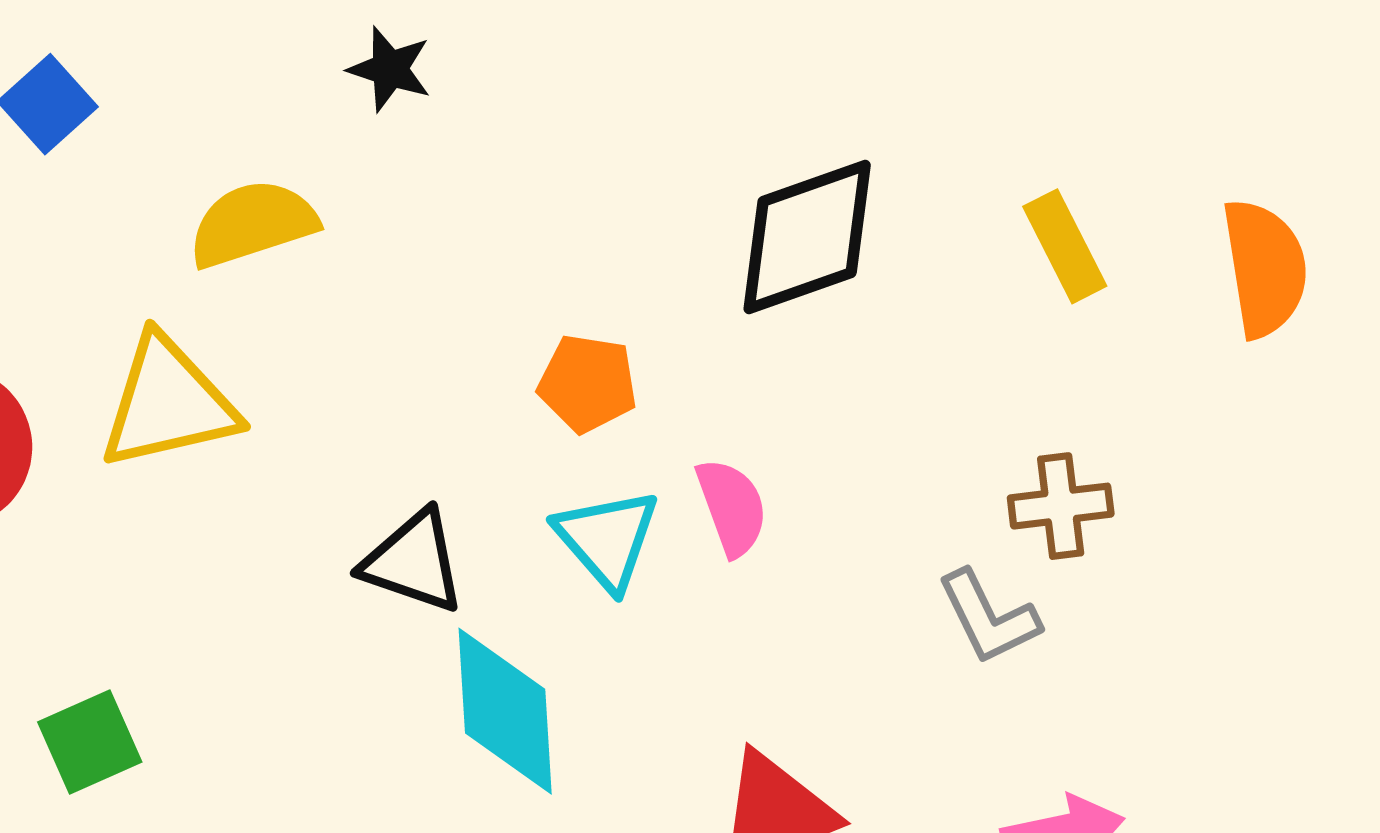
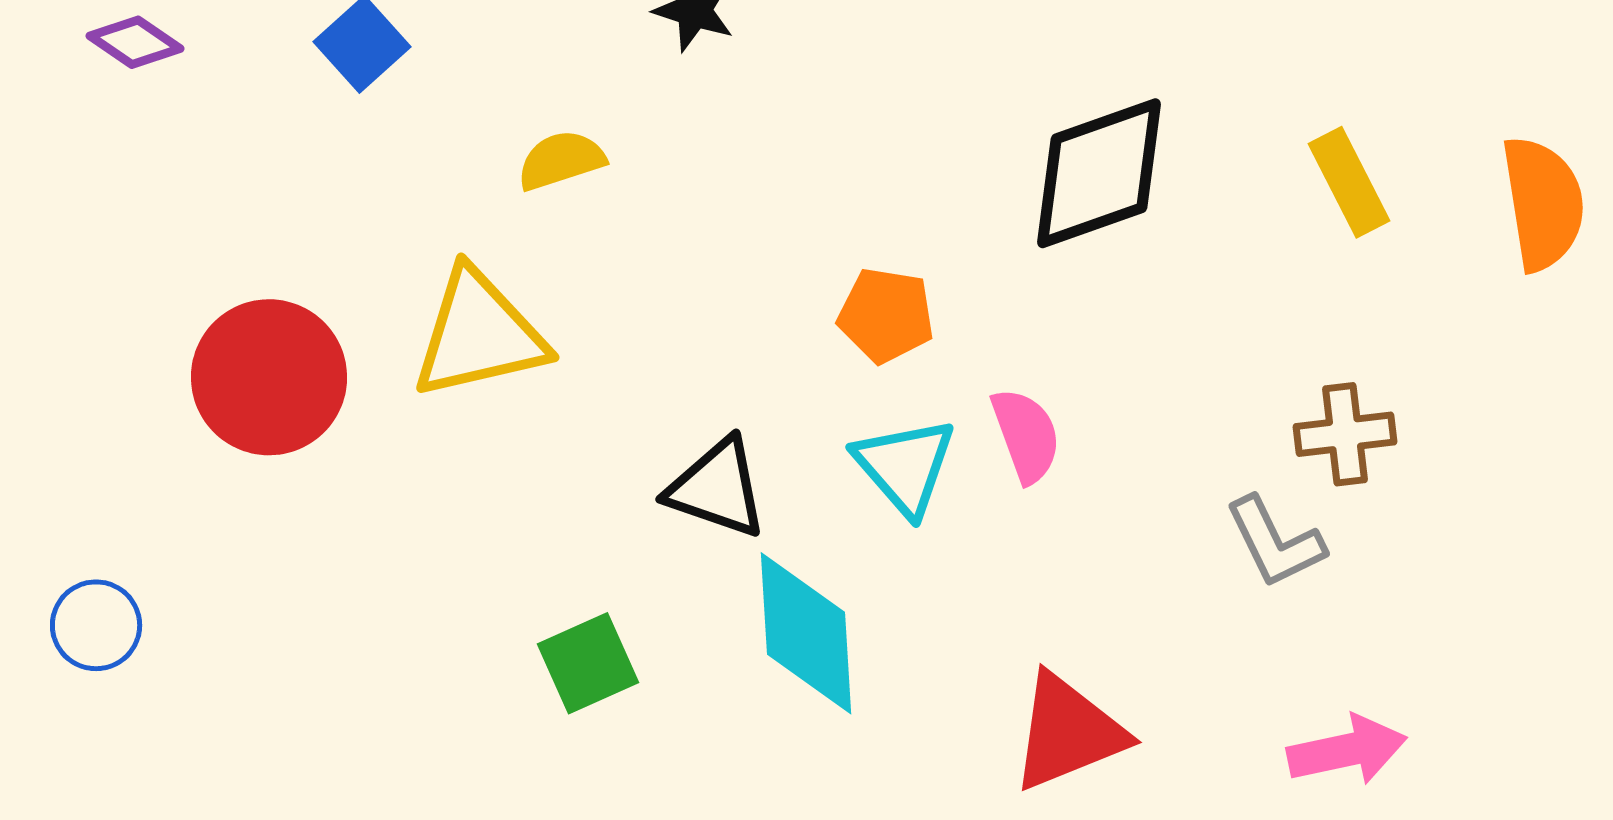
yellow semicircle: (253, 224) -> (561, 160), size x0.7
green square: (90, 742) -> (588, 663), moved

